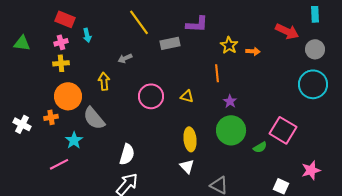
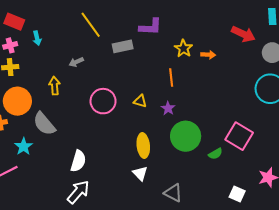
purple star: (230, 101) -> (168, 108), moved

